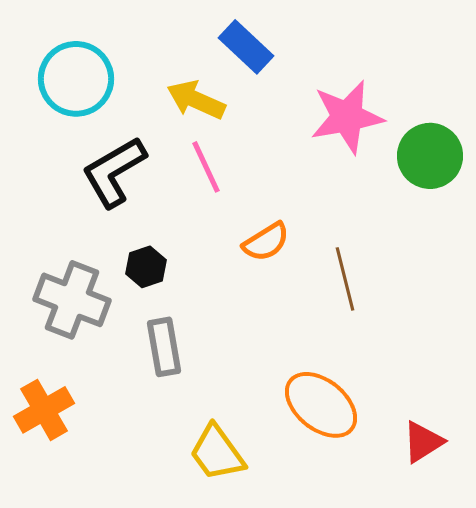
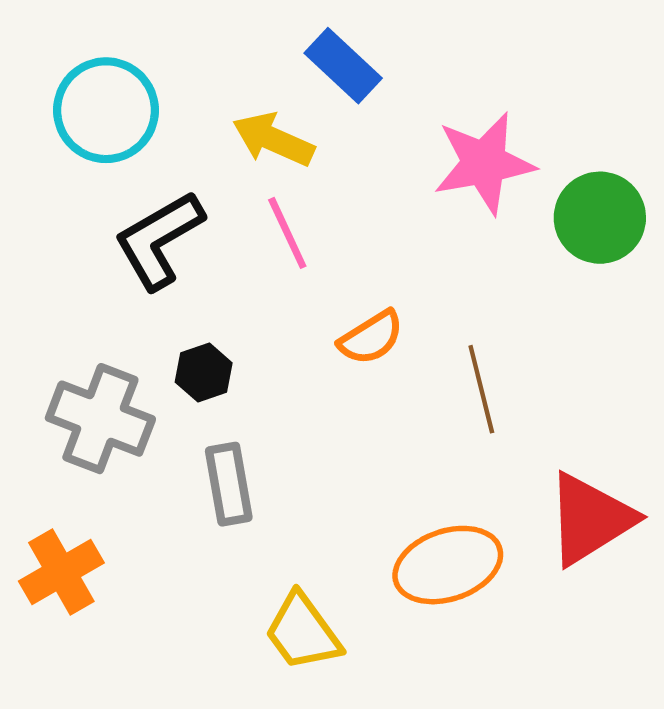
orange ellipse: (321, 405) -> (448, 565), turned -58
red triangle: (423, 442) -> (590, 519), moved, size x1.6

